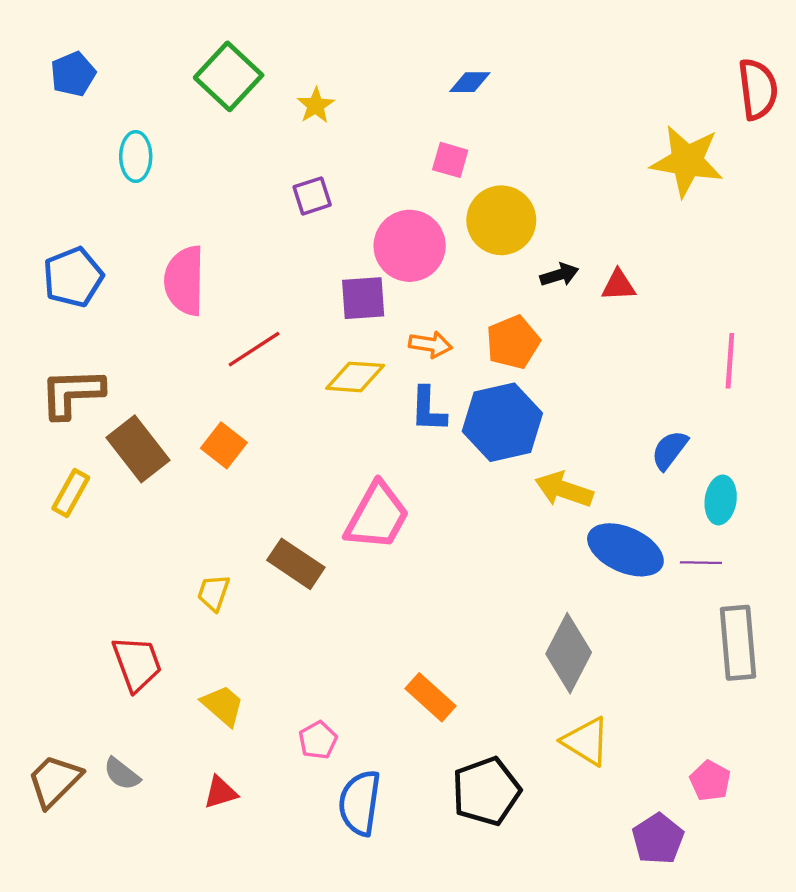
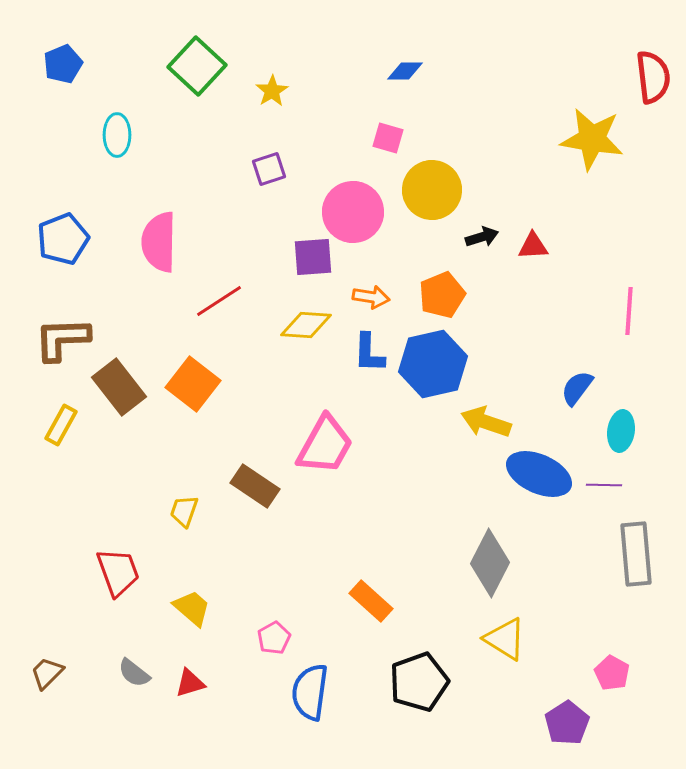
orange square: (224, 445) -> (193, 384), size x1.4
gray semicircle: (122, 774) -> (134, 673), moved
brown trapezoid: (54, 781) -> (47, 673), size x0.7

